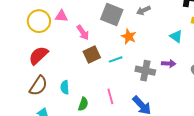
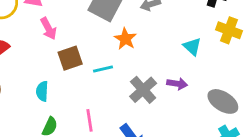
pink arrow: (83, 32) -> (48, 29), moved
gray cross: (145, 71) -> (143, 90), turned 30
cyan semicircle: (65, 87) -> (42, 91), moved

